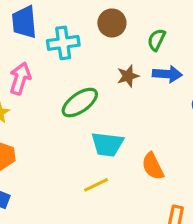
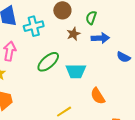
brown star: (128, 76) -> (73, 34), moved
cyan trapezoid: (107, 144) -> (76, 71), moved

